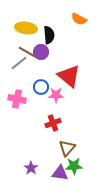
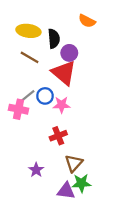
purple circle: (41, 52) -> (69, 53), moved
gray line: (19, 63) -> (26, 97), moved
red triangle: (69, 76) -> (64, 73), moved
purple star: (31, 168) -> (36, 170), moved

